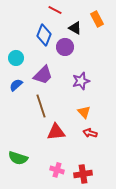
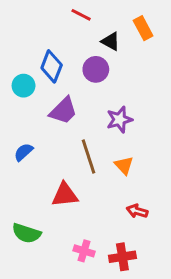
blue diamond: (44, 35) -> (52, 66), moved
blue semicircle: (16, 85) -> (24, 152), moved
brown line: (41, 106) -> (88, 156), moved
red triangle: (56, 132) -> (65, 195), moved
red arrow: (90, 133) -> (137, 211), moved

